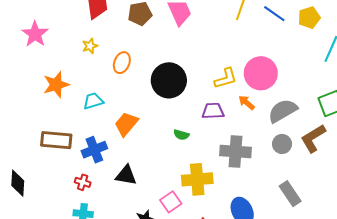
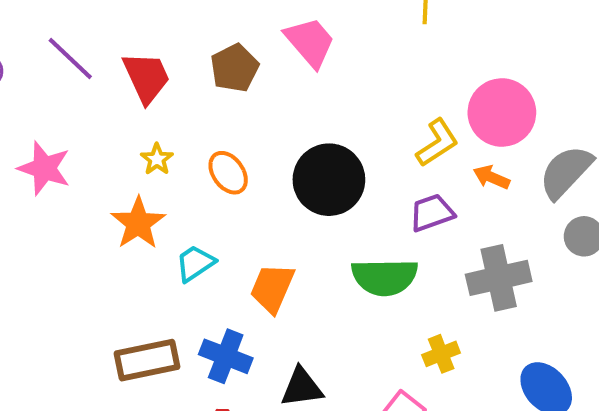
orange ellipse: (122, 63) -> (228, 173), turned -40
orange star: (56, 85) -> (138, 223), moved
green semicircle: (181, 135) -> (385, 277), size x2.0
blue cross: (94, 150) -> (226, 356), turned -30
yellow cross: (197, 179) -> (441, 354), size x0.6

